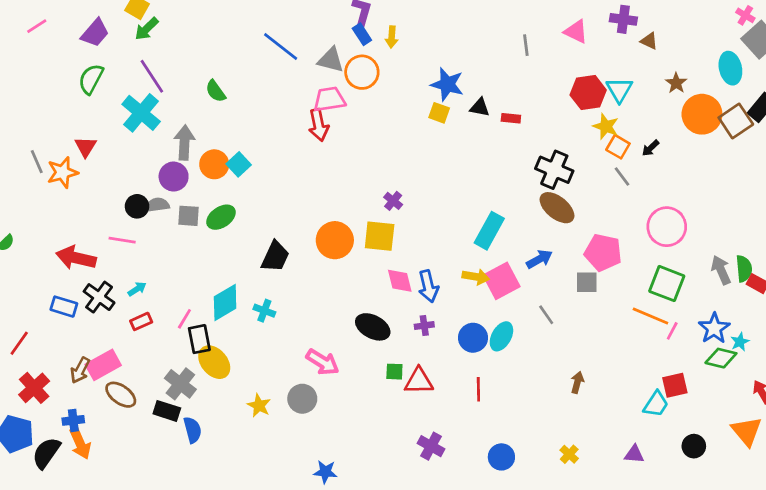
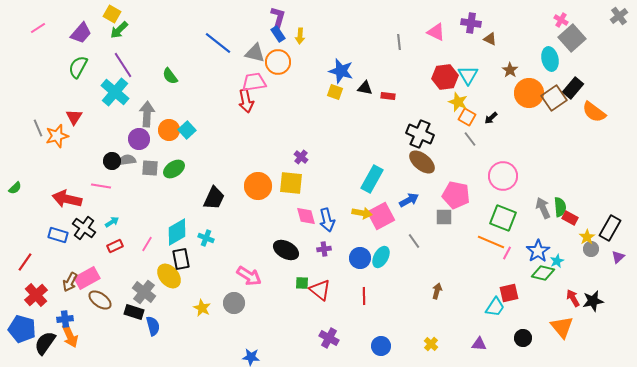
black rectangle: (199, 339) -> (181, 259), moved
red triangle: (419, 381) -> (320, 290), turned 40

